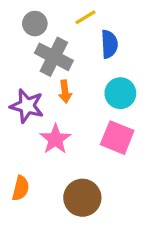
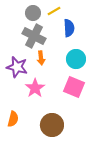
gray circle: (35, 24) -> (33, 13), moved

